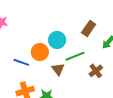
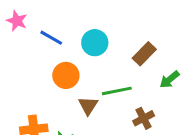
cyan circle: (57, 40) -> (95, 43), moved
blue line: (21, 62) -> (51, 38), moved

